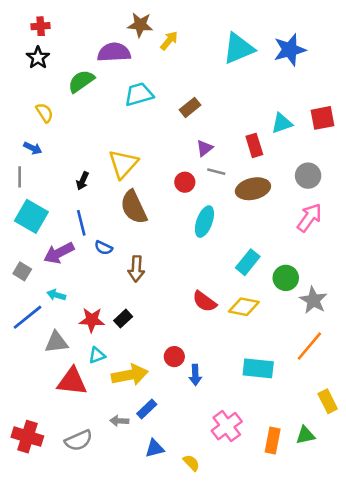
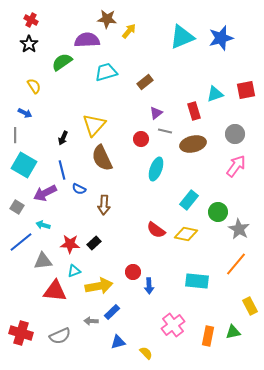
red cross: (41, 26) -> (31, 20), turned 32

